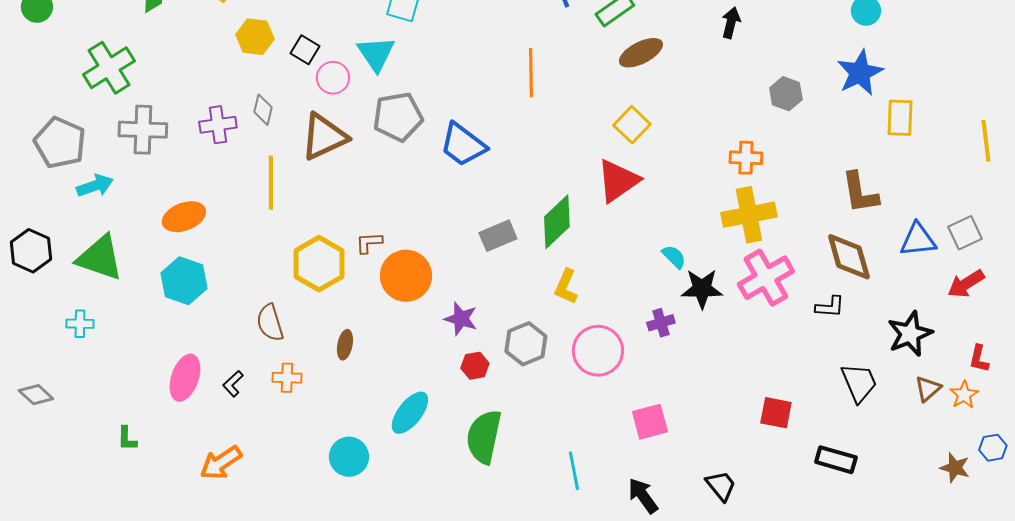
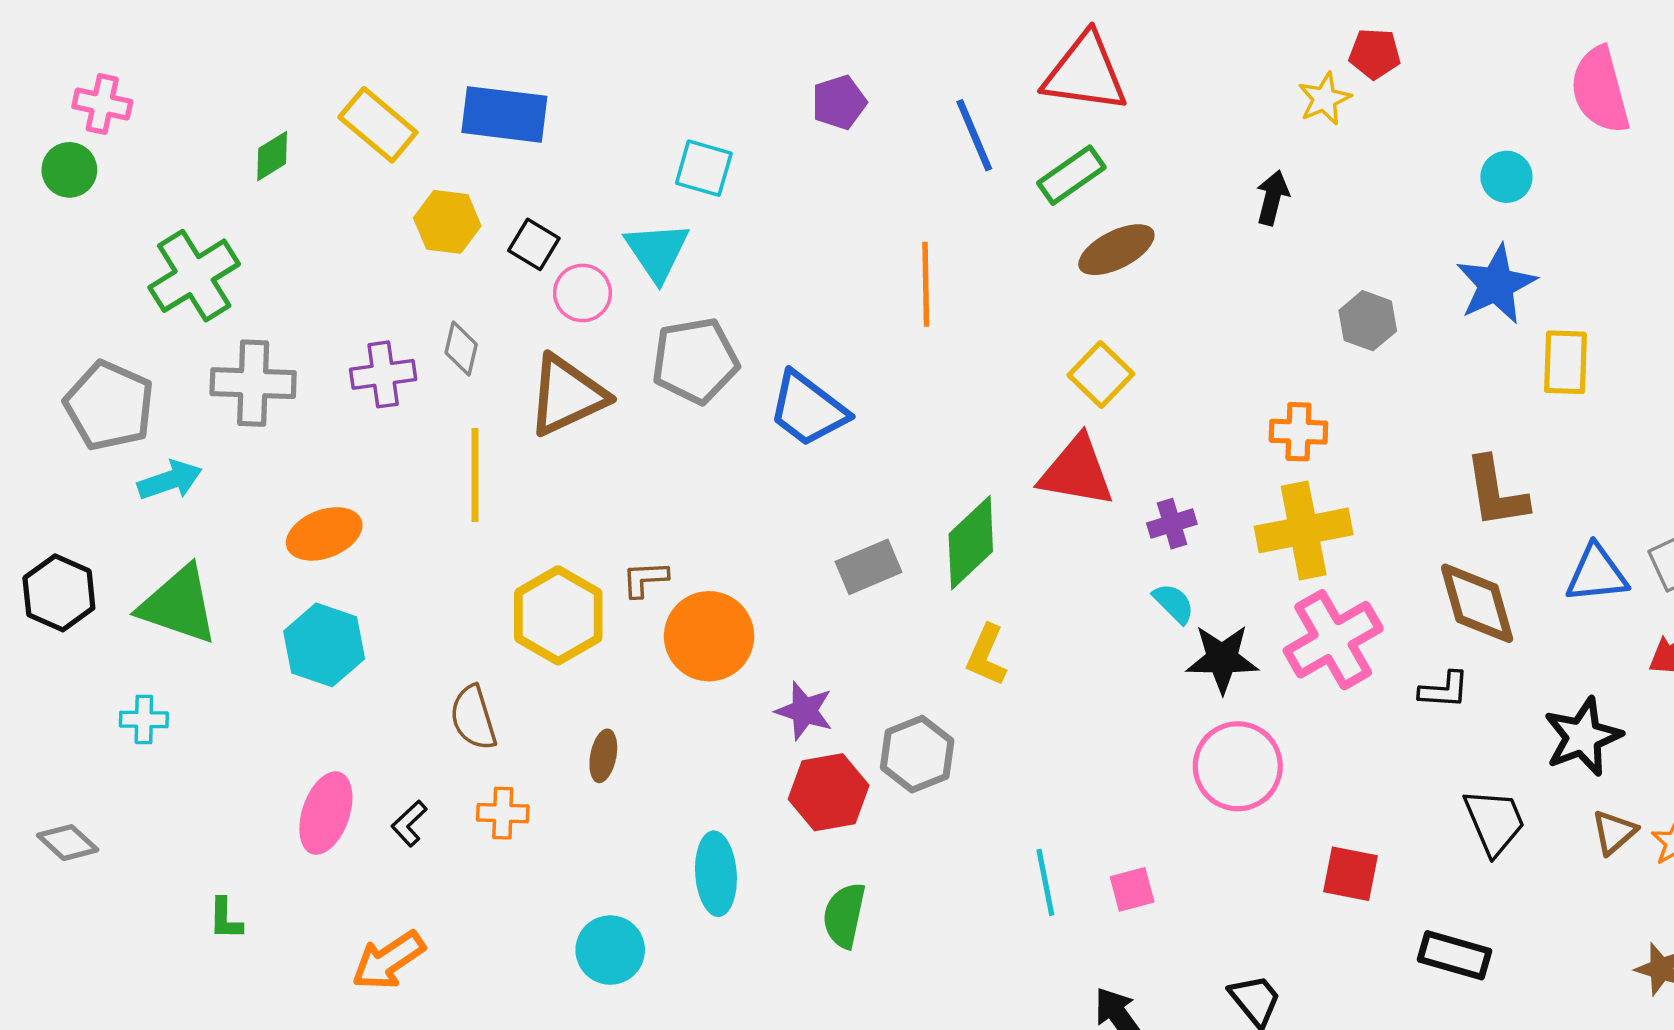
red triangle: (618, 181) -> (1077, 472), turned 45
purple cross: (661, 323) -> (1172, 524), moved
pink circle: (598, 351) -> (1238, 766), moved
red hexagon: (475, 366) -> (829, 792), size x1.6
cyan ellipse: (410, 413) -> (716, 874), turned -42
pink square: (650, 422) -> (1132, 889), size x0.7
green semicircle: (484, 437) -> (844, 915), size x0.7
cyan line: (574, 471) -> (1045, 882), moved

